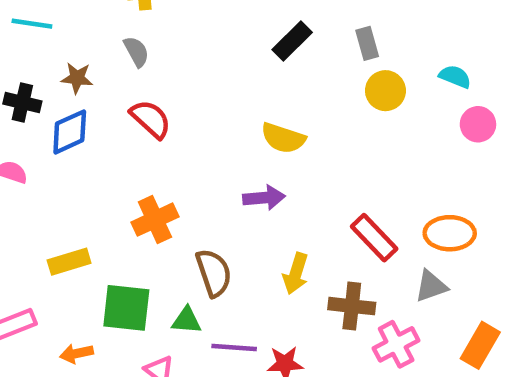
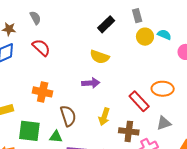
black rectangle: (292, 41) -> (106, 24), moved
cyan semicircle: (455, 77) -> (164, 35), moved
orange cross: (155, 220) -> (43, 92), turned 36
orange ellipse: (450, 233) -> (163, 89), moved

